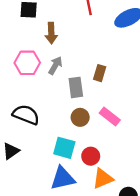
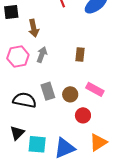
gray rectangle: (76, 87) -> (48, 91), moved
cyan square: (64, 148) -> (37, 144), moved
red circle: (91, 156) -> (83, 115), moved

